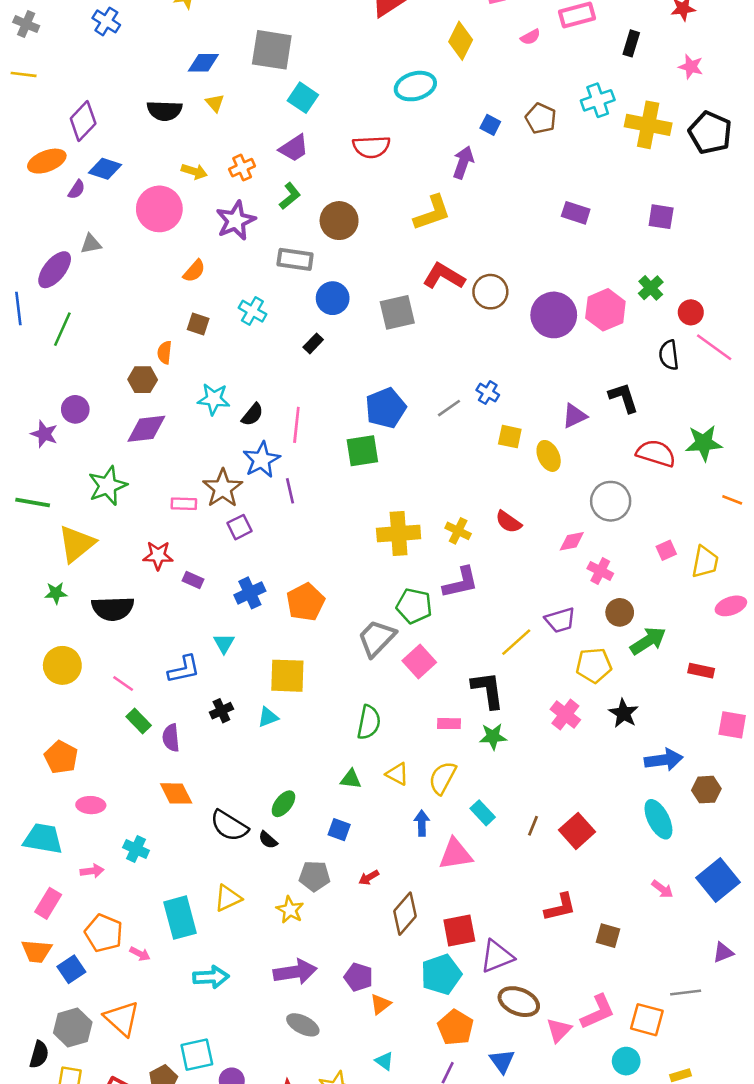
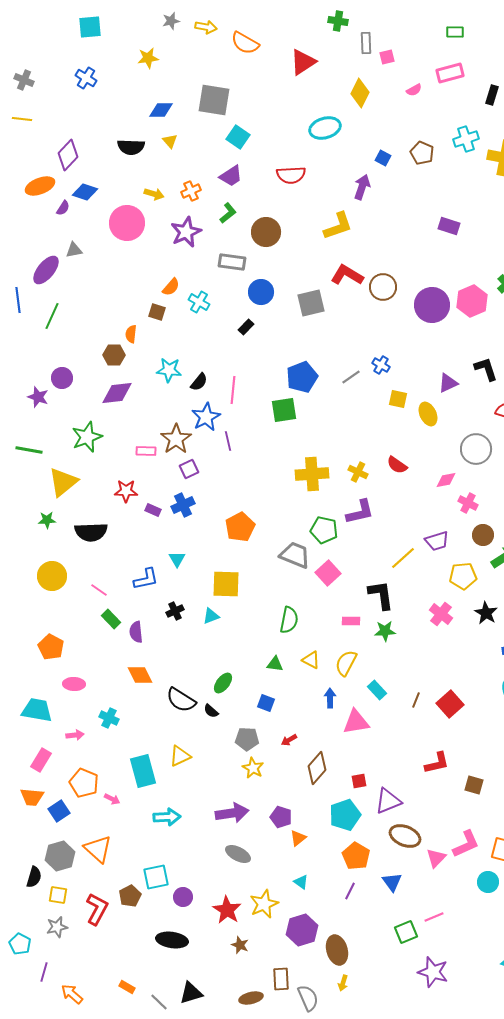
orange semicircle: (194, 271) -> (171, 287), moved
blue cross: (250, 593) -> (183, 505), moved
gray trapezoid: (377, 638) -> (295, 555), turned 68
yellow star: (290, 910) -> (253, 768), moved
red square: (459, 930) -> (359, 781), size x0.6

